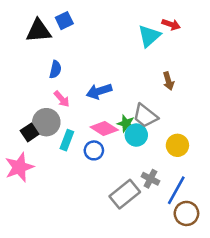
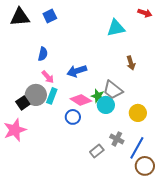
red arrow: (171, 24) -> (145, 13), moved
black triangle: (39, 31) -> (20, 17), moved
cyan triangle: (149, 36) -> (116, 28), turned 30
cyan rectangle: (67, 140) -> (52, 96), moved
gray rectangle: (125, 194) -> (97, 151), size x0.6

